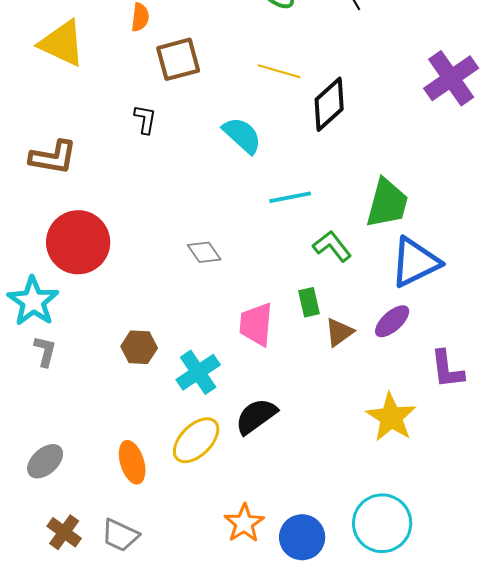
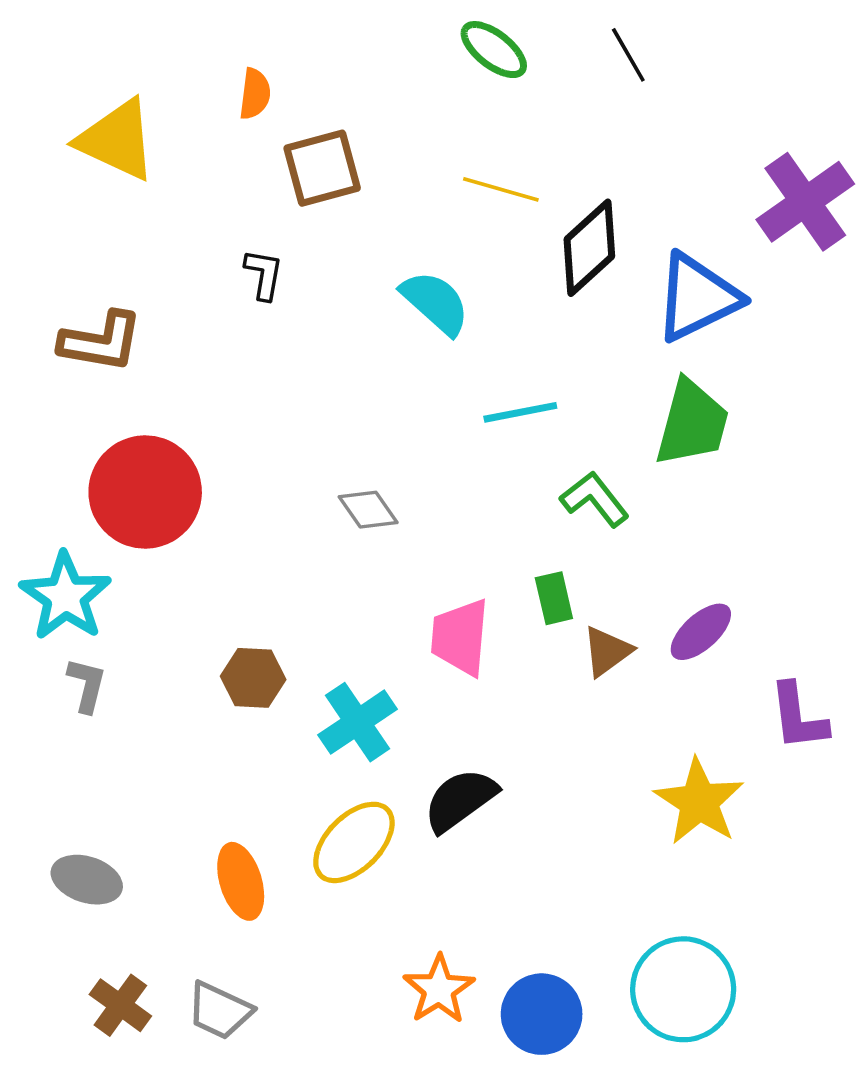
blue triangle: (415, 262) -> (697, 297), moved
gray ellipse: (45, 461) -> (87, 880), turned 60

